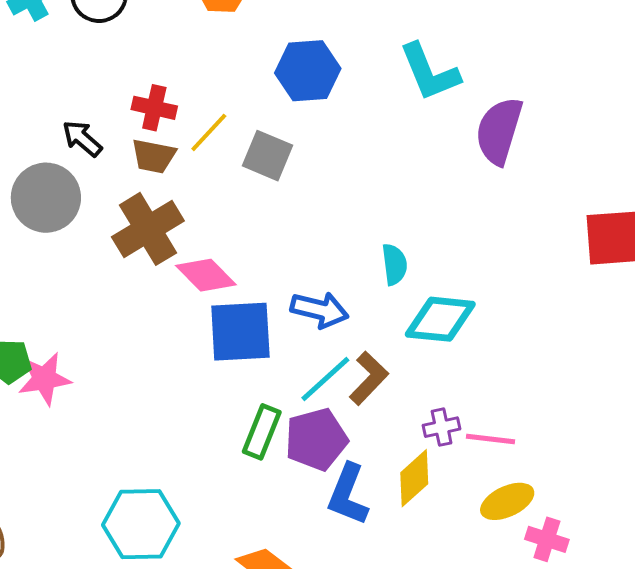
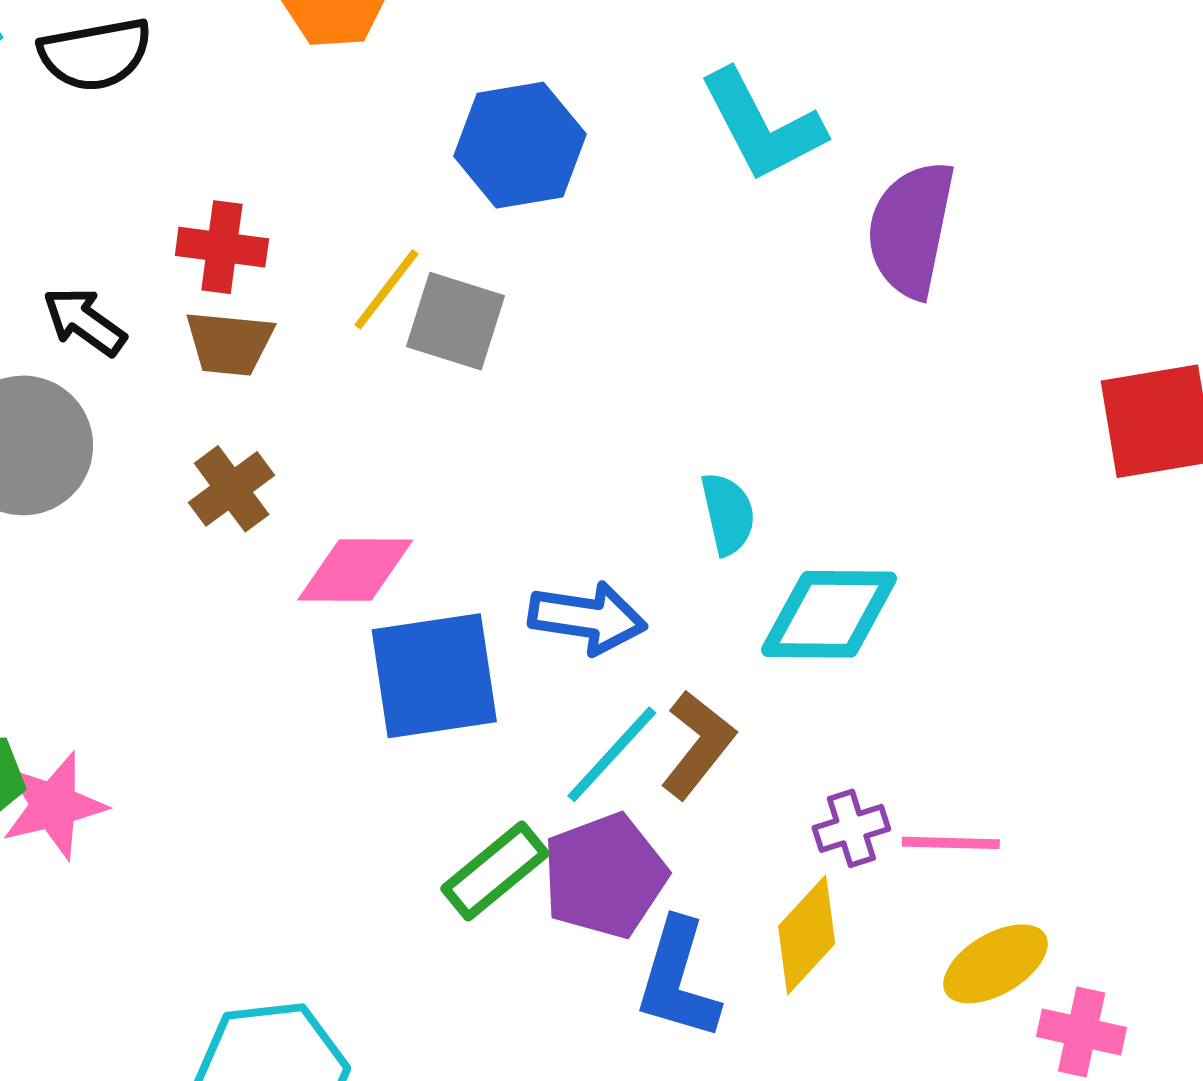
yellow line: (209, 132) -> (386, 289), moved
brown cross: (148, 229) -> (232, 489), size x0.6
pink diamond: (206, 275) -> (355, 570), turned -40
green rectangle: (262, 432) -> (495, 871), turned 34

